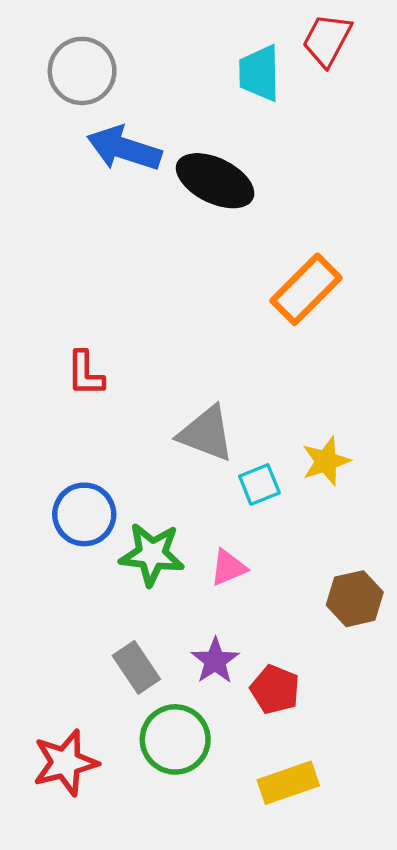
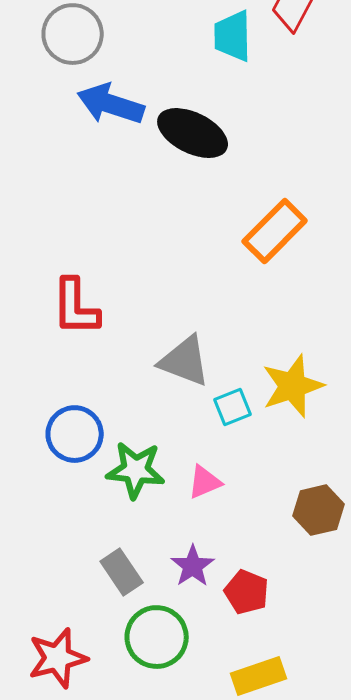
red L-shape: (85, 374) -> (76, 307), size x1.4
yellow star: (326, 461) -> (293, 386), size x1.4

